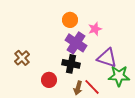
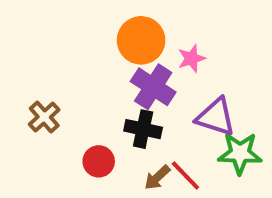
orange circle: (70, 20) -> (141, 40), size x1.5
brown arrow: (78, 88) -> (157, 178), turned 32

